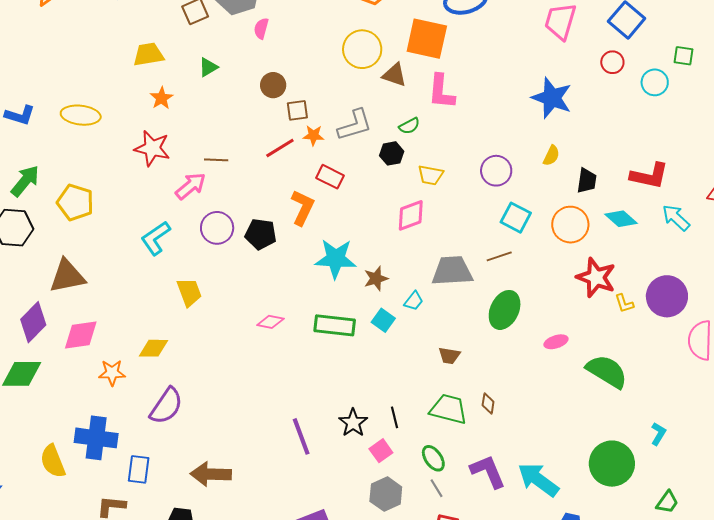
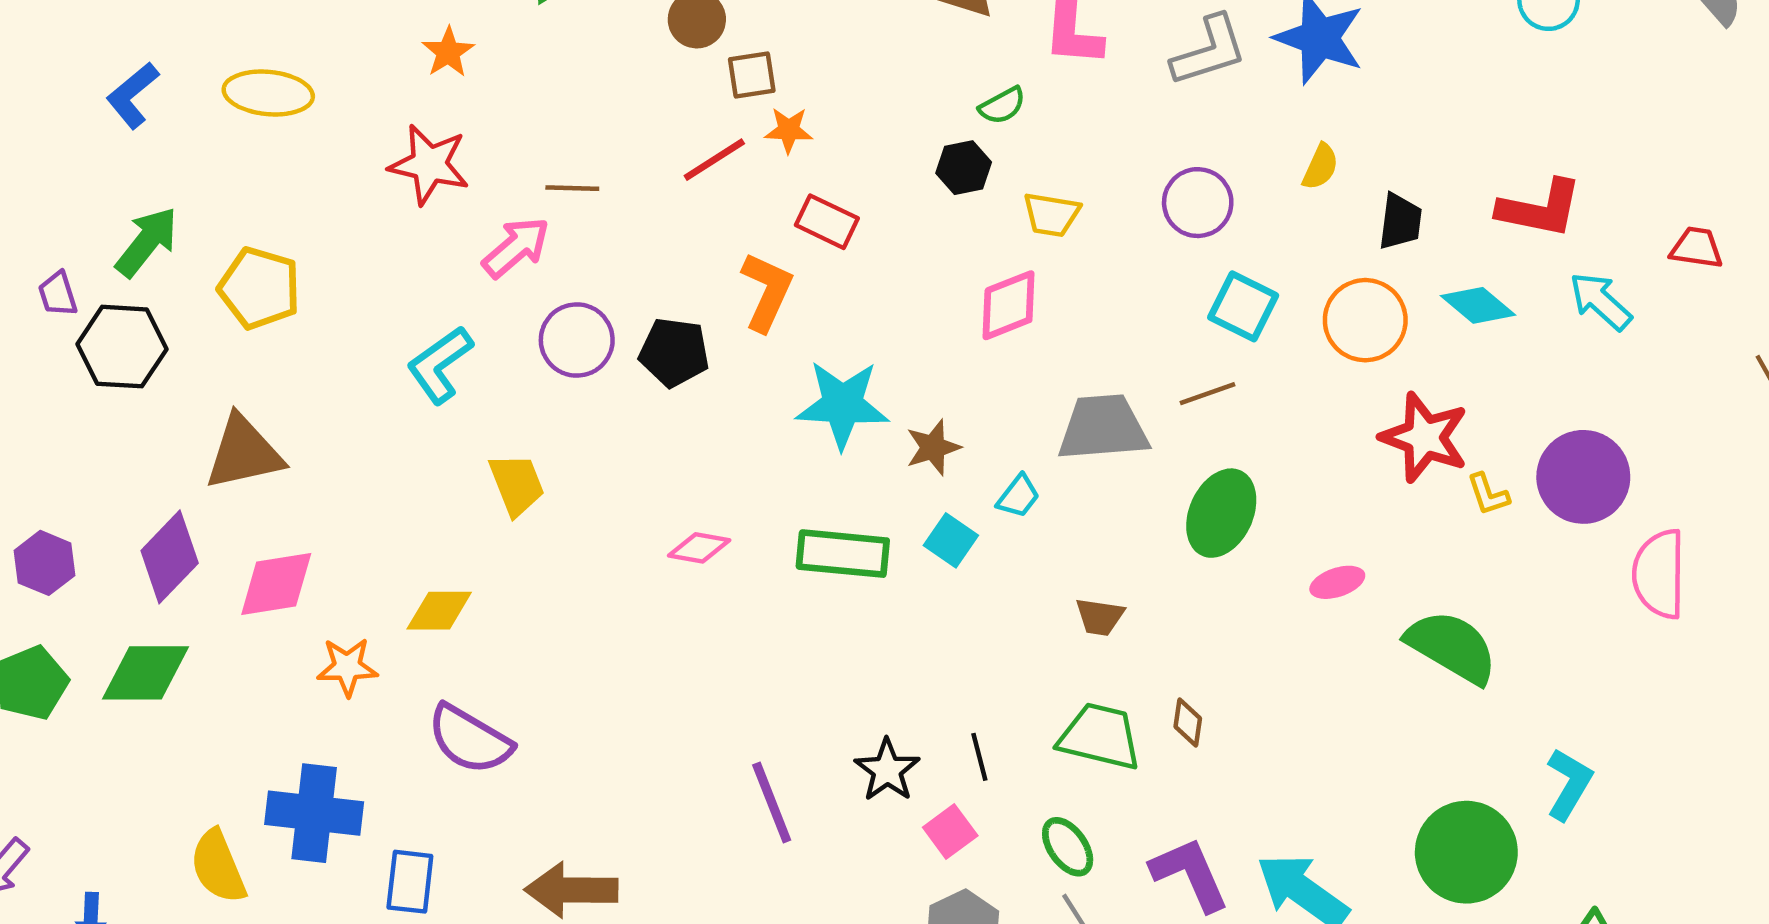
blue L-shape: (20, 115) -> (132, 95), turned 124
gray L-shape: (355, 125) -> (1209, 51), moved
purple semicircle: (166, 406) -> (470, 739), turned 87
cyan L-shape: (658, 434) -> (1569, 784), size x1.4

